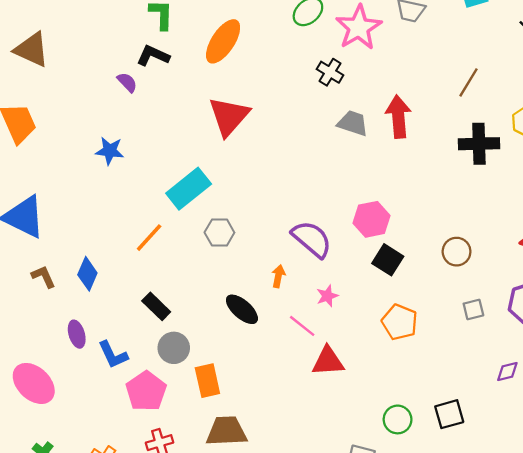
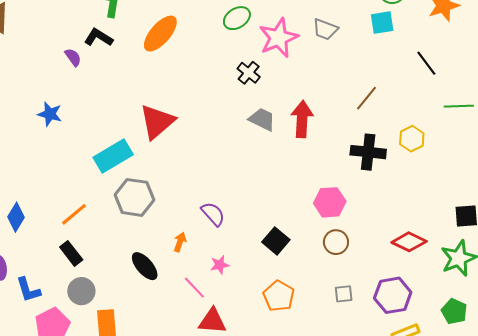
red triangle: (229, 116) -> (157, 122), moved
pink hexagon: (372, 219) -> (330, 202), moved
gray hexagon: (219, 233) -> (134, 197), size x1.5
orange line: (149, 238) -> (74, 214), moved
purple semicircle: (312, 239) -> (213, 214), size x0.7

